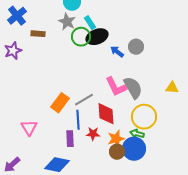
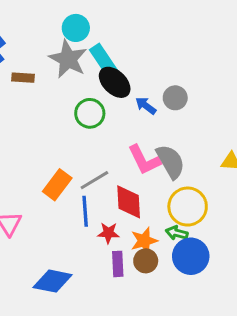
gray star: (67, 22) -> (68, 59), size x1.4
cyan rectangle: (90, 23) -> (104, 61), size x1.5
green circle: (81, 37) -> (90, 113), moved
black ellipse: (97, 37) -> (115, 82), turned 65
purple rectangle: (70, 139) -> (118, 264), moved
blue circle: (134, 149) -> (191, 256), moved

